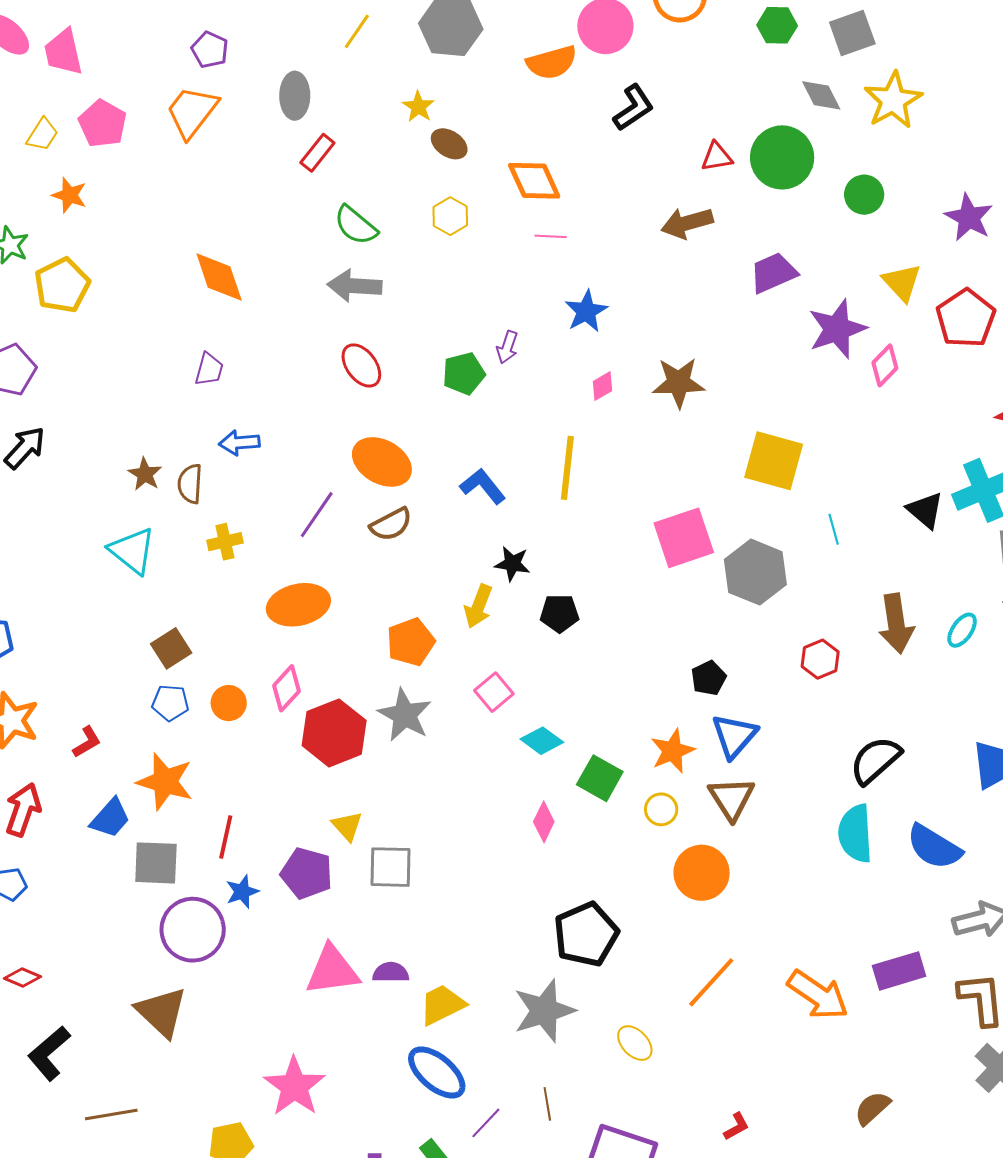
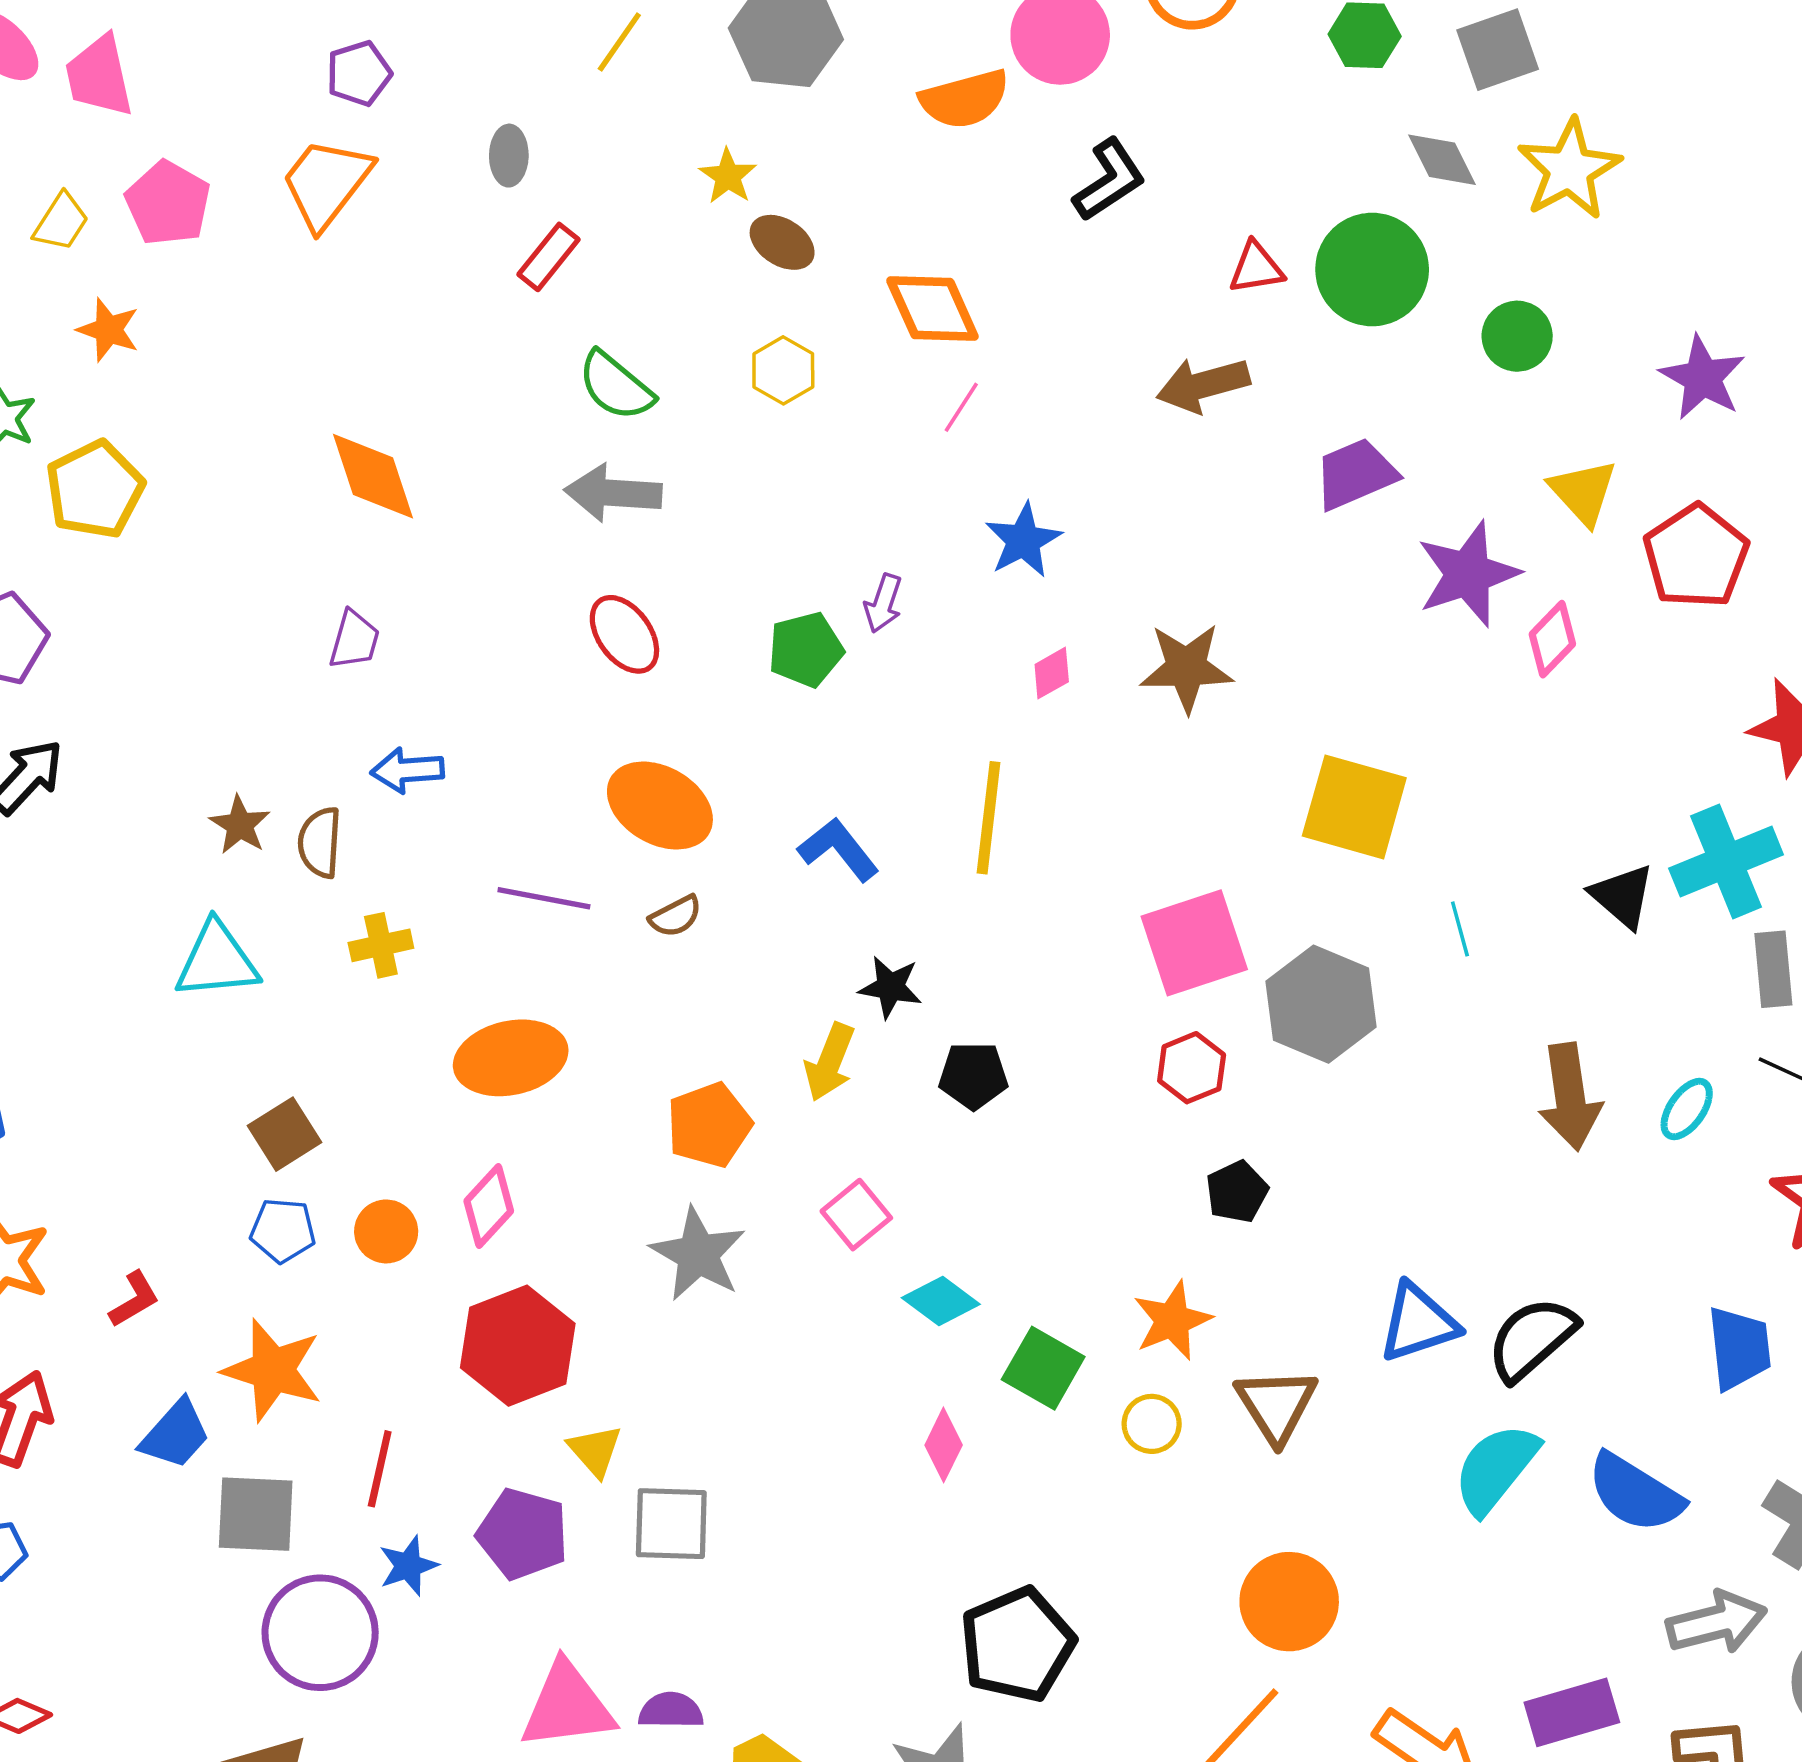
purple pentagon: (210, 50) -> (359, 73), turned 30
gray ellipse: (295, 96) -> (509, 156), size x0.7
pink line: (551, 236) -> (961, 407), turned -60
purple line: (317, 515) -> (544, 898), turned 66
brown semicircle: (391, 524) -> (676, 916), size x0.7
cyan triangle: (132, 551) -> (217, 961), turned -44
red hexagon: (820, 659) -> (1192, 1068), moved
red hexagon: (334, 733) -> (518, 1346), moved
blue triangle: (734, 736) -> (1418, 1323), moved, turned 30
cyan semicircle: (855, 834) -> (1496, 1469), turned 42
orange circle: (702, 873) -> (1289, 1602), moved

